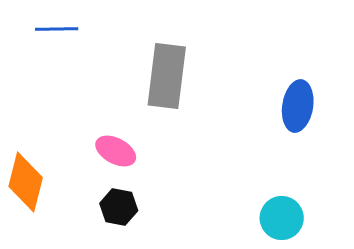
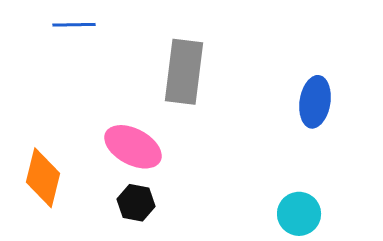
pink ellipse: (116, 151) -> (133, 147), size x1.4

